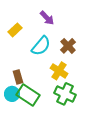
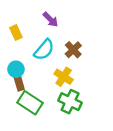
yellow rectangle: (15, 30) -> (16, 32), turned -72
cyan circle: (12, 94) -> (16, 69), moved

